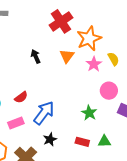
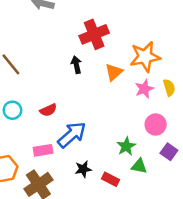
red cross: (61, 21) -> (94, 34), moved
pink rectangle: (16, 123) -> (43, 150), moved
black star: (50, 139) -> (83, 169), moved
green triangle: (104, 141) -> (139, 166), moved

